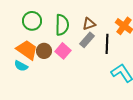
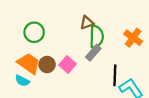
brown triangle: (89, 24) -> (87, 23), moved
green semicircle: (62, 25) -> (97, 37), moved
black line: (107, 44) -> (115, 75), moved

